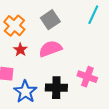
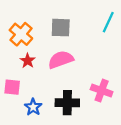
gray square: (50, 20) -> (61, 28), turned 36
blue star: (25, 92) -> (33, 107), size x0.7

